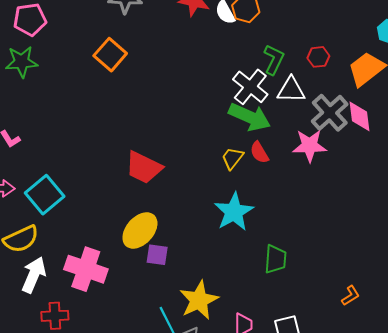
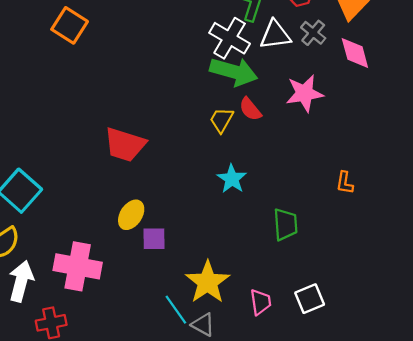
gray cross: (330, 113) -> (313, 33), moved, size x0.6
cyan star: (234, 212) -> (232, 179), size x0.7
yellow ellipse: (140, 230) -> (131, 215), size x0.7
orange L-shape: (351, 296) -> (345, 183), moved, turned 140

